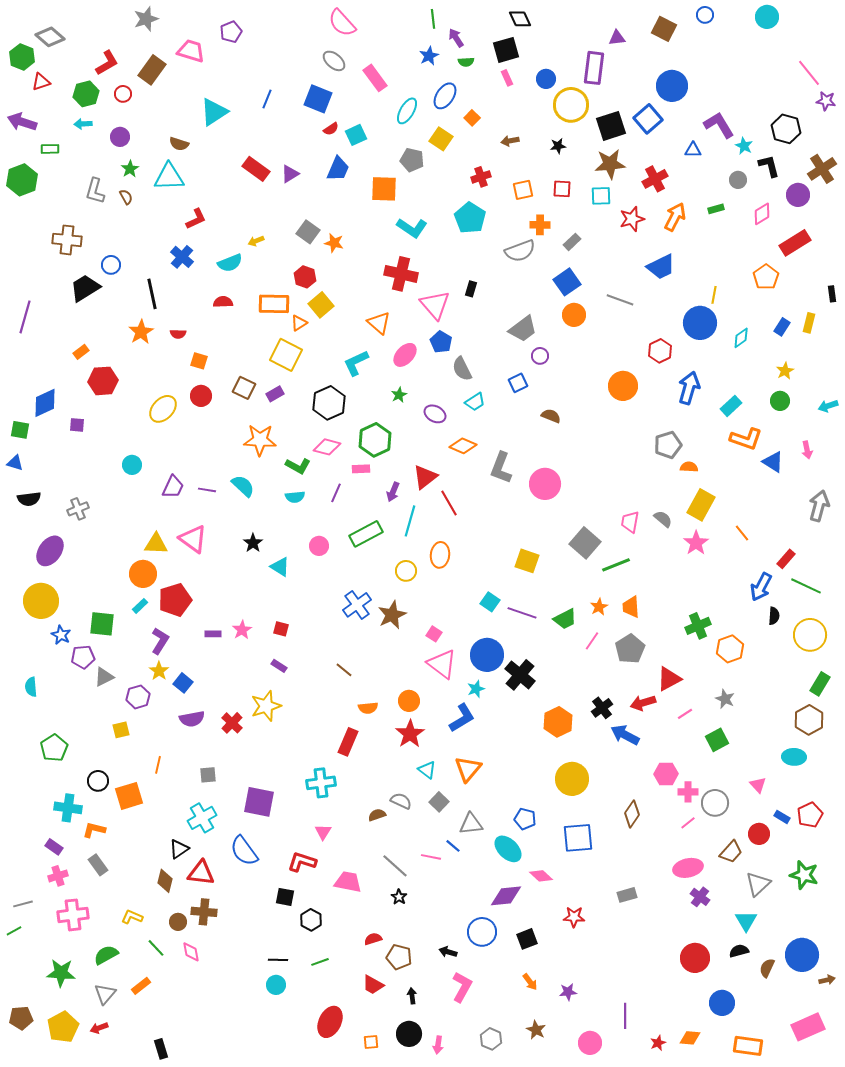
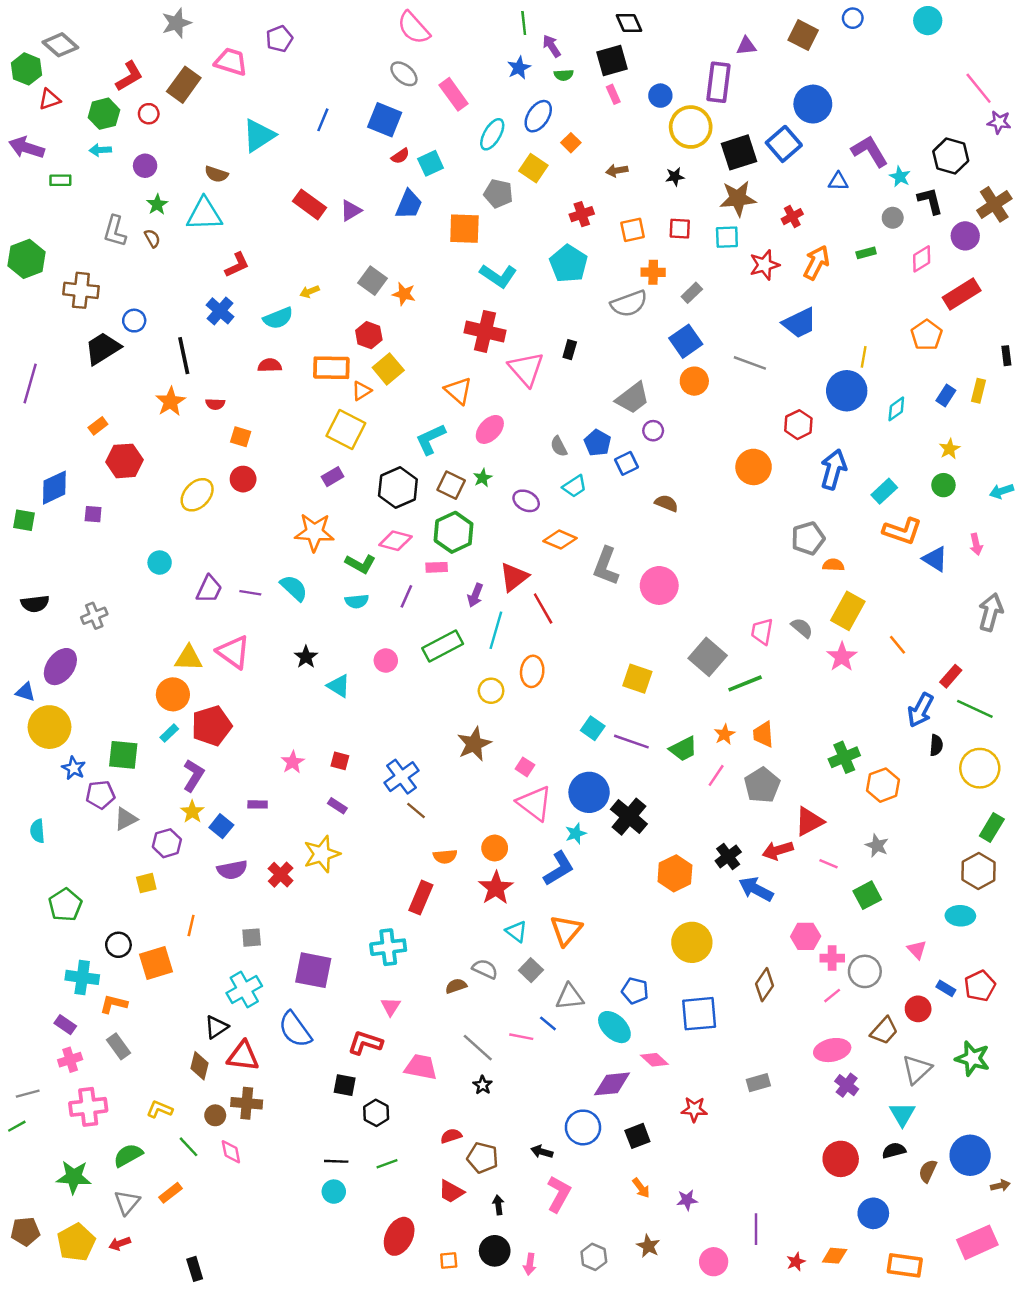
red cross: (655, 179) -> (792, 217), size x0.7
green hexagon: (22, 180) -> (27, 259), moved
blue pentagon: (441, 342) -> (597, 443), moved
gray semicircle: (462, 369) -> (559, 446), size x0.7
brown square: (244, 388) -> (451, 485), moved
blue triangle: (15, 463) -> (25, 692), moved
blue cross: (357, 605) -> (402, 777), moved
purple rectangle: (213, 634) -> (258, 804), moved
pink line: (685, 714) -> (829, 864), turned 56

